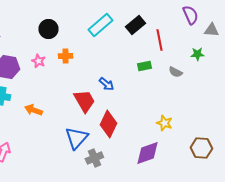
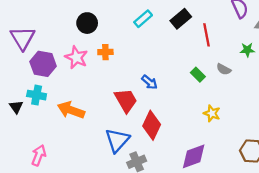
cyan rectangle: (100, 25) -> (143, 19), size x0.7
pink star: (38, 61) -> (76, 57), size x1.5
green rectangle: (144, 66) -> (198, 75), moved, turned 56
orange arrow: (33, 110) -> (71, 110), size x1.4
yellow star: (164, 123) -> (212, 113), moved

